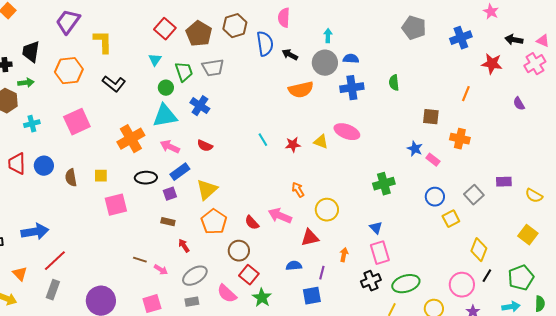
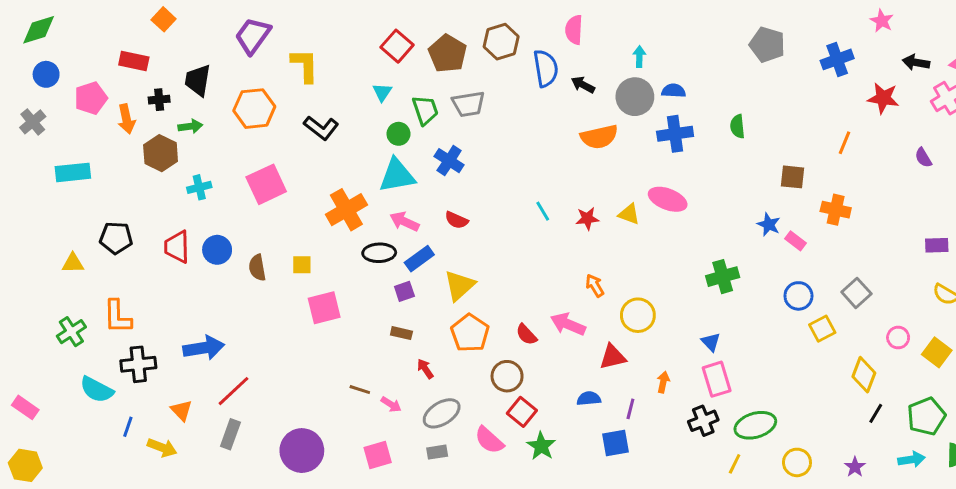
black ellipse: (146, 178) -> (379, 253), moved
purple rectangle: (504, 182) -> (937, 245), moved
pink circle: (462, 285) -> (898, 338), moved, size x0.6

